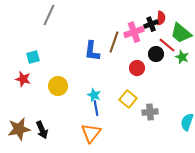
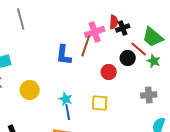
gray line: (49, 15) -> (21, 19), turned -40
red semicircle: (161, 18) -> (114, 22), moved
pink cross: (134, 32) -> (95, 32), moved
yellow square: (128, 99) -> (100, 103), turned -36
gray cross: (150, 112) -> (149, 95), moved

